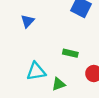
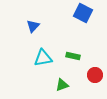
cyan triangle: (36, 71) -> (43, 58), moved

